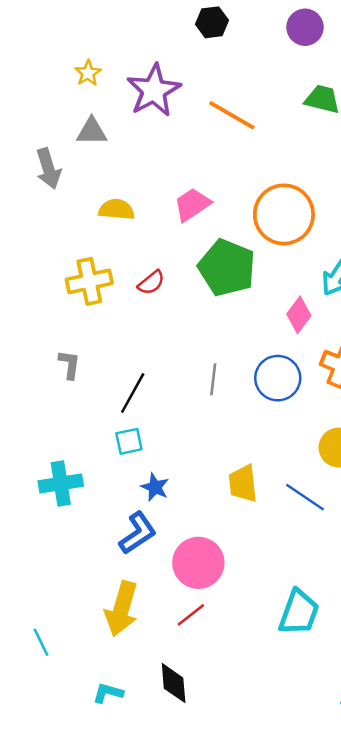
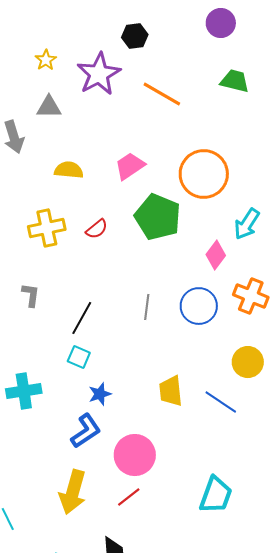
black hexagon: (212, 22) -> (135, 36), moved
cyan square: (129, 441) -> (79, 357), turned 35
blue star: (155, 487) -> (100, 394), turned 30

